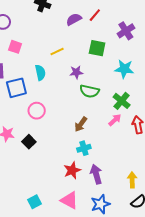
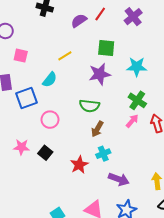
purple cross: (126, 31) -> (133, 17), moved
purple star: (76, 72) -> (100, 74), moved, size x1.5
cyan semicircle: (40, 73) -> (50, 80), turned 56
green semicircle: (89, 91) -> (89, 106), moved
red star: (72, 170) -> (79, 165), moved
purple arrow: (96, 174) -> (119, 179), turned 132

